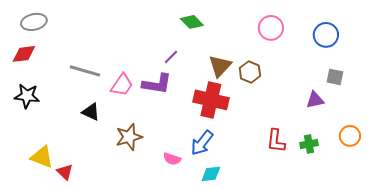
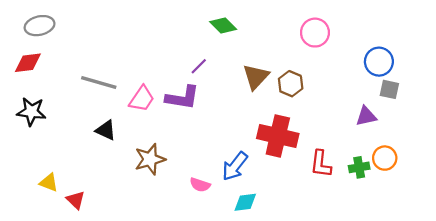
blue circle: (326, 35) -> (379, 62), moved
red cross: (211, 100) -> (278, 136), moved
orange circle: (350, 136) -> (385, 158), moved
yellow triangle: (42, 157) -> (49, 182), size x0.7

